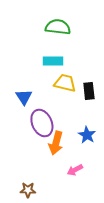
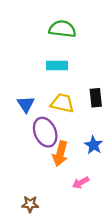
yellow trapezoid: (65, 83) -> (62, 103), moved

